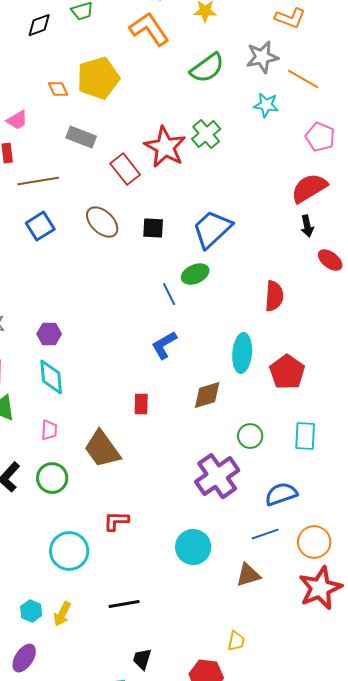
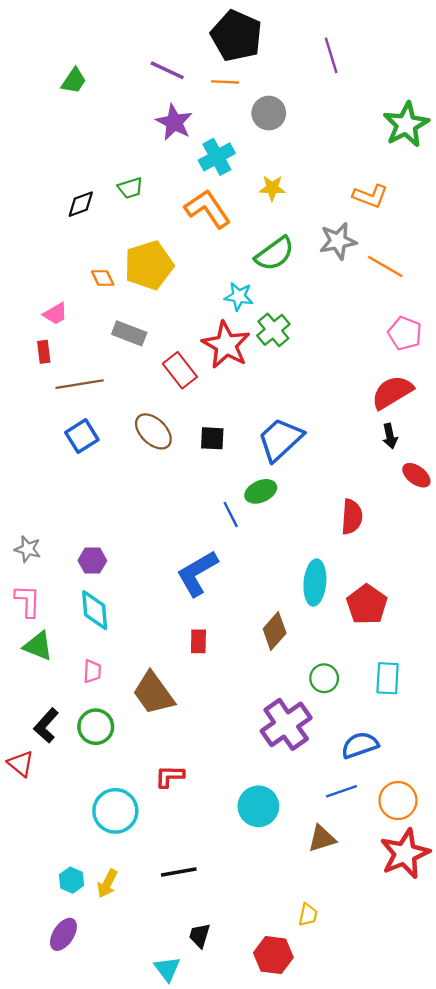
cyan star: (266, 105) -> (239, 296), moved
blue L-shape: (164, 345) -> (197, 573), moved, size x1.4
brown diamond: (207, 395) -> (275, 631), turned -32

